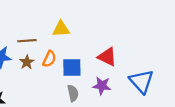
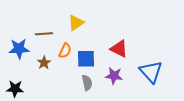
yellow triangle: (61, 29) -> (76, 23), turned -30
brown star: (27, 62) -> (44, 63), moved

